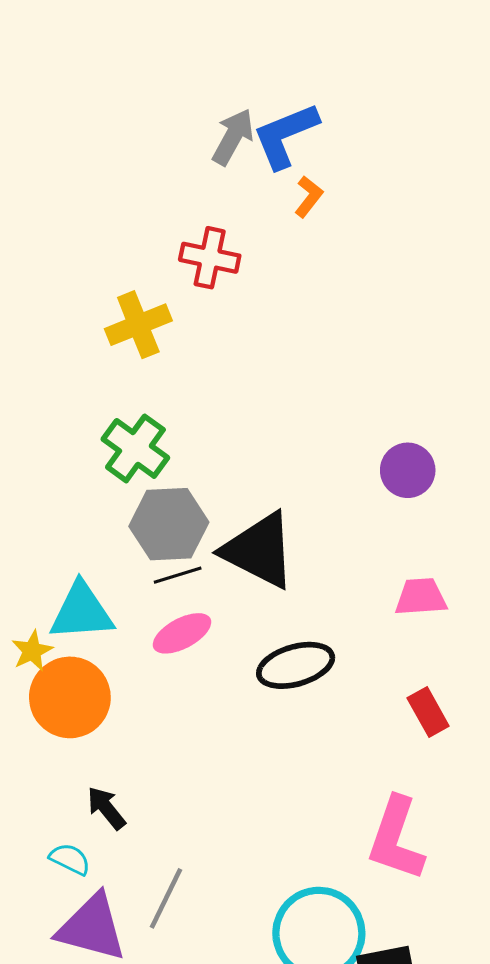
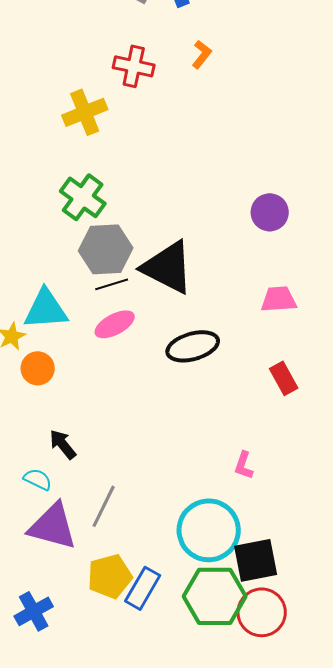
orange L-shape: (309, 197) -> (202, 54), moved
orange circle: (70, 697) -> (38, 368), size x0.6
pink L-shape: (396, 839) -> (244, 465), moved, size x0.5

